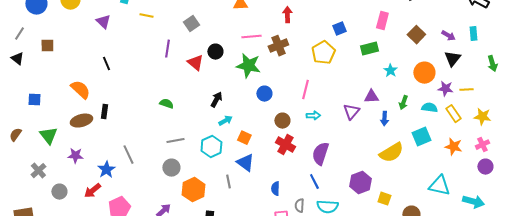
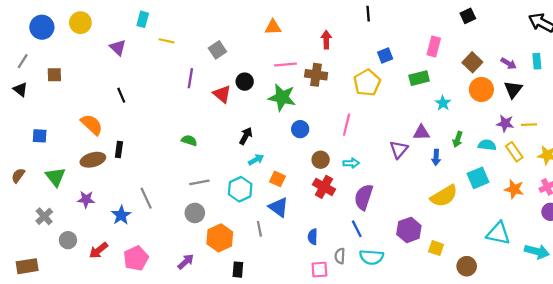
brown cross: (278, 46) -> (316, 75), turned 30
orange circle: (424, 73) -> (481, 89), moved
cyan arrow: (313, 116) -> (351, 163), moved
red arrow: (92, 191) -> (99, 250), moved

